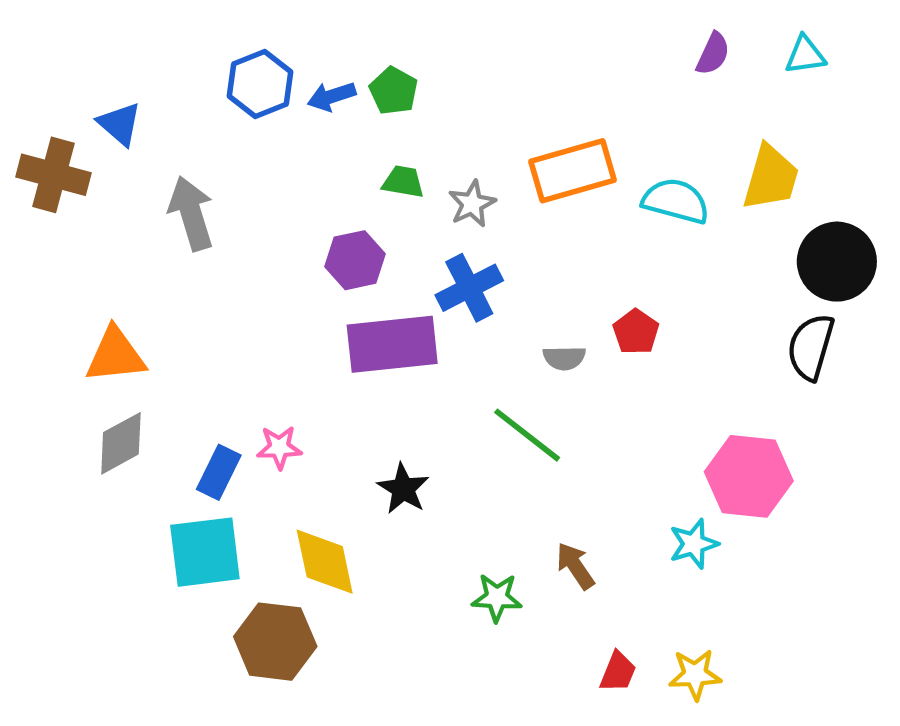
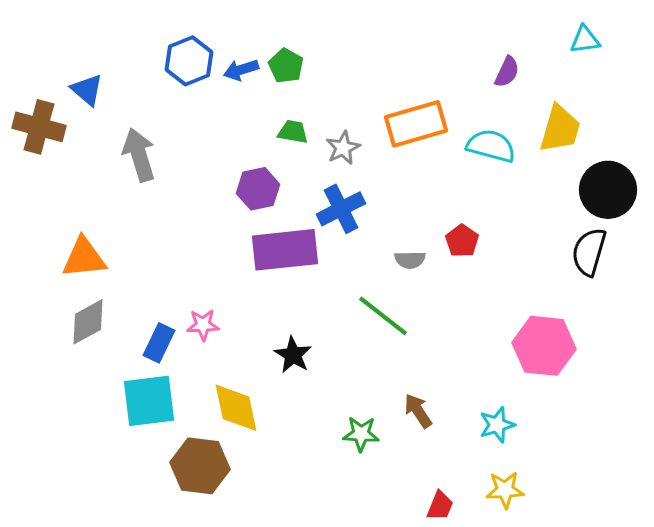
purple semicircle: (713, 54) -> (507, 72), moved
cyan star: (694, 544) -> (497, 425), moved
red trapezoid: (618, 672) -> (440, 506), moved

